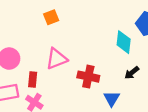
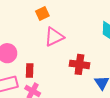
pink triangle: (56, 59) -> (54, 37), moved

